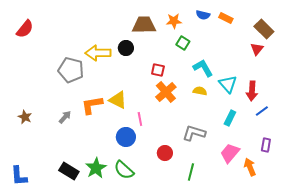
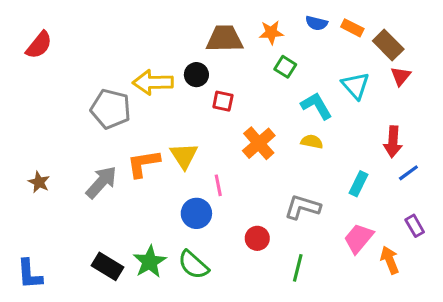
brown rectangle: (264, 29) -> (388, 45), moved
red square: (158, 70) -> (223, 101), moved
cyan triangle: (228, 84) -> (355, 86), moved
yellow triangle: (118, 100) -> (184, 156), turned 30
gray arrow: (65, 117) -> (101, 182), size x1.6
purple rectangle: (266, 145) -> (415, 226), turned -40

